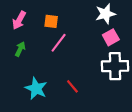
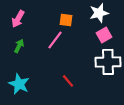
orange square: (51, 21) -> (66, 20), moved
cyan star: (36, 89) -> (19, 84), moved

